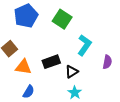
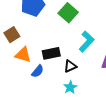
blue semicircle: (29, 92) -> (38, 71), moved

